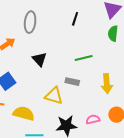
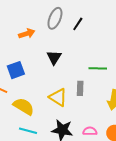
black line: (75, 19) -> (78, 24), moved
gray rectangle: (72, 82) -> (80, 88), turned 64

